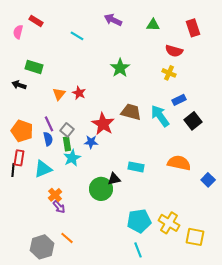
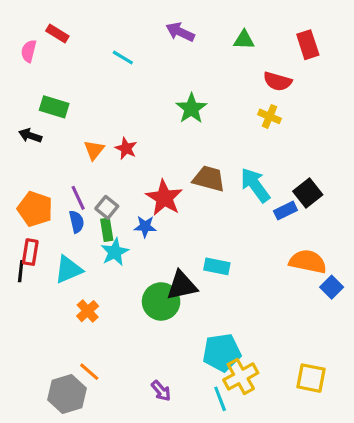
blue rectangle: (179, 100) -> (285, 211), moved
orange semicircle: (179, 163) -> (308, 262), moved
black triangle: (114, 179) -> (182, 286), size x1.5
purple arrow: (59, 207) -> (161, 391), moved
yellow cross: (169, 223) -> (241, 376), moved, turned 30
orange line: (67, 238) -> (89, 372), moved

